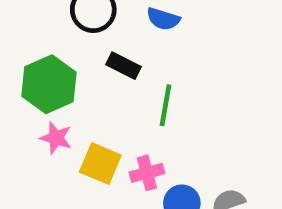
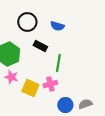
pink cross: (147, 173) -> (50, 84), moved

